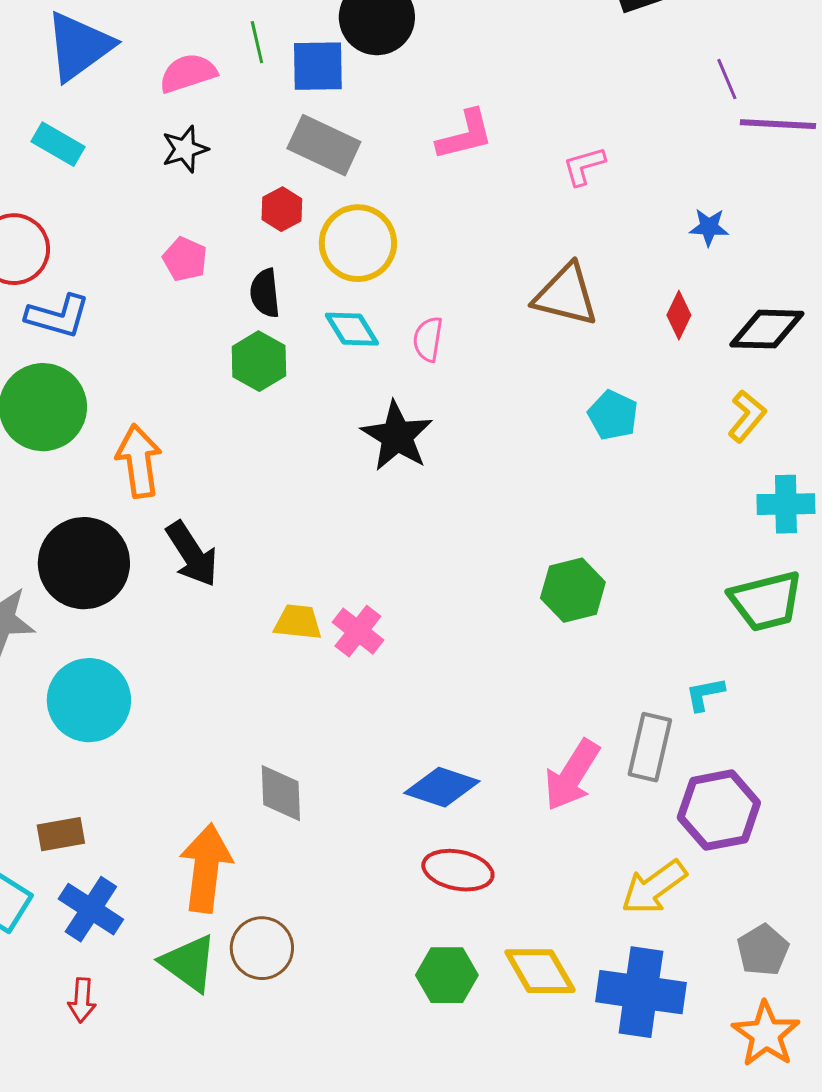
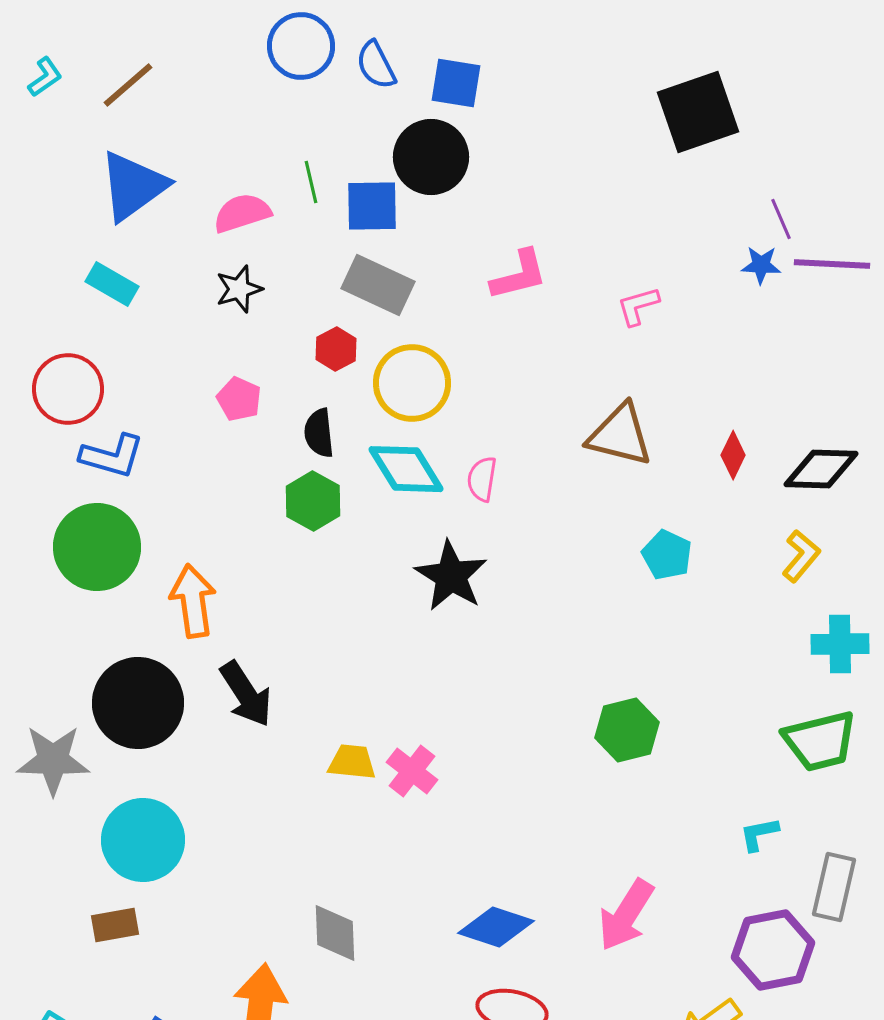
blue star: (709, 227) -> (761, 265), moved
cyan diamond: (352, 329) -> (406, 469), size x1.4
gray rectangle: (650, 747) -> (834, 887), moved
brown rectangle: (61, 834) -> (115, 925), moved

